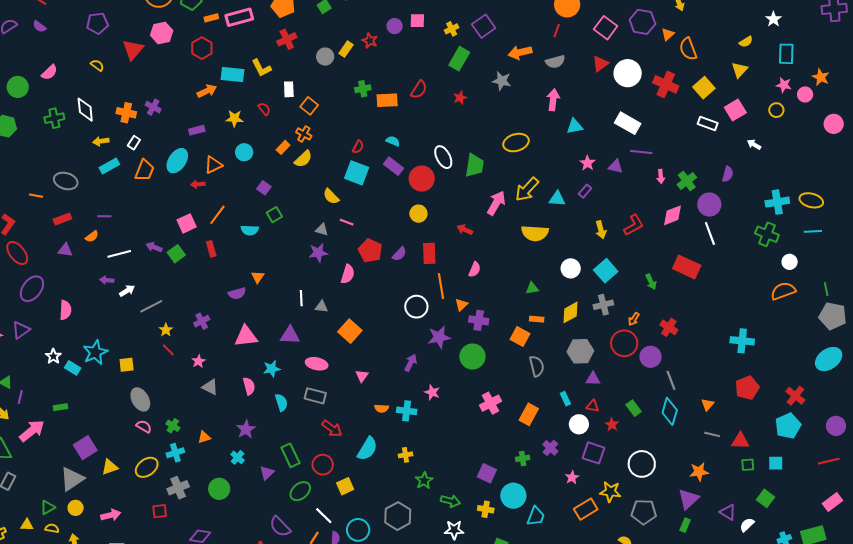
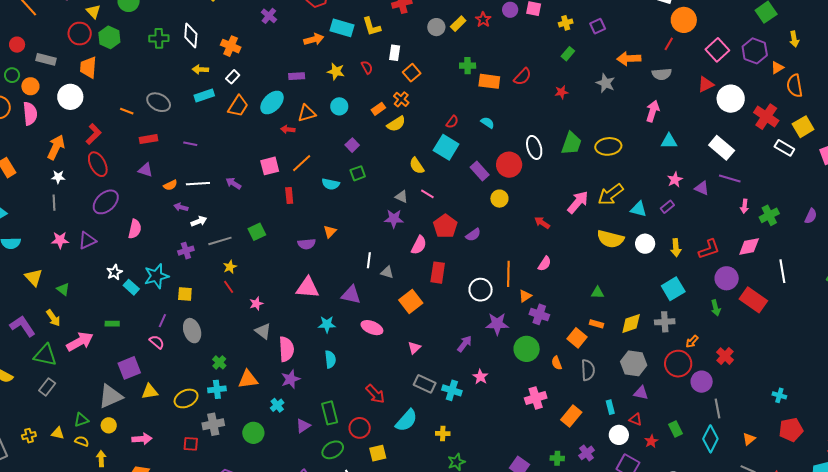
purple square: (484, 26) -> (598, 26), size x0.7
green rectangle: (459, 59) -> (568, 54), size x0.6
purple cross: (153, 107) -> (269, 16), moved
white rectangle: (708, 124) -> (784, 148), moved
green trapezoid: (474, 165) -> (571, 143), moved
purple rectangle: (393, 166) -> (480, 171), moved
purple circle: (709, 205) -> (727, 278), moved
orange semicircle: (92, 236) -> (170, 185), moved
red rectangle: (429, 253) -> (438, 273), moved
green square: (176, 254) -> (257, 232), moved
white circle: (571, 268) -> (645, 244), moved
purple cross: (202, 321) -> (186, 251), moved
cyan cross: (742, 341) -> (779, 395), moved, size x0.6
pink semicircle: (249, 386) -> (286, 349), moved, size x1.4
gray rectangle: (315, 396) -> (425, 384), moved
purple line: (20, 397) -> (162, 321), moved
orange semicircle: (382, 408) -> (557, 363), moved, turned 56
pink semicircle: (144, 426) -> (157, 342), moved
orange triangle: (204, 437) -> (248, 379), size x1.5

